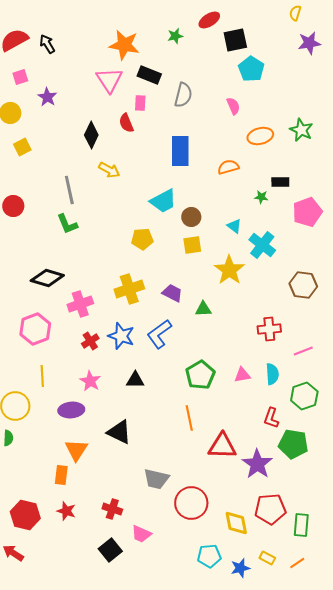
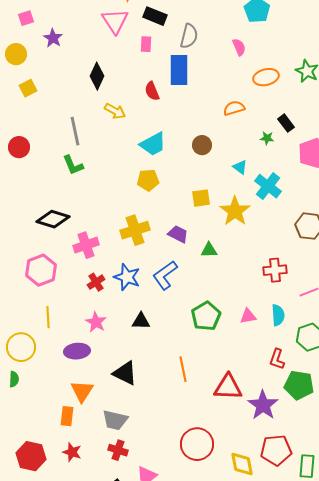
red semicircle: (126, 123) -> (152, 91), moved
blue rectangle: (180, 151) -> (179, 70), moved
black rectangle: (280, 182) -> (286, 123), turned 54
cyan trapezoid: (163, 201) -> (153, 144), moved
brown circle: (191, 217) -> (202, 145), moved
yellow square: (192, 245) -> (201, 198), moved
orange line: (189, 418) -> (183, 369), moved
gray trapezoid: (156, 479) -> (115, 420), moved

